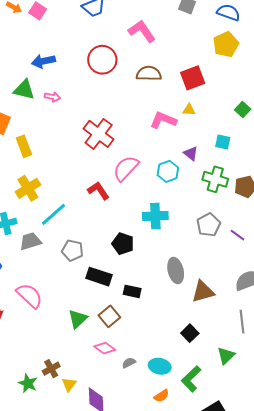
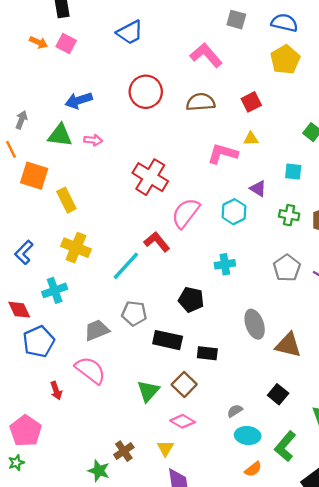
pink L-shape: (142, 31) -> (206, 55), moved
red square: (193, 78) -> (251, 102), size x0.7
green cross: (215, 179) -> (289, 215), size x0.7
yellow cross: (28, 188) -> (76, 248), turned -30
cyan line: (53, 214) -> (126, 266), moved
cyan cross: (155, 216) -> (225, 264), size x0.7
gray trapezoid: (30, 241) -> (97, 330), moved
brown triangle: (203, 292) -> (288, 345), turned 35
gray semicircle: (129, 363) -> (235, 411), moved
yellow triangle: (69, 384) -> (165, 448), moved

